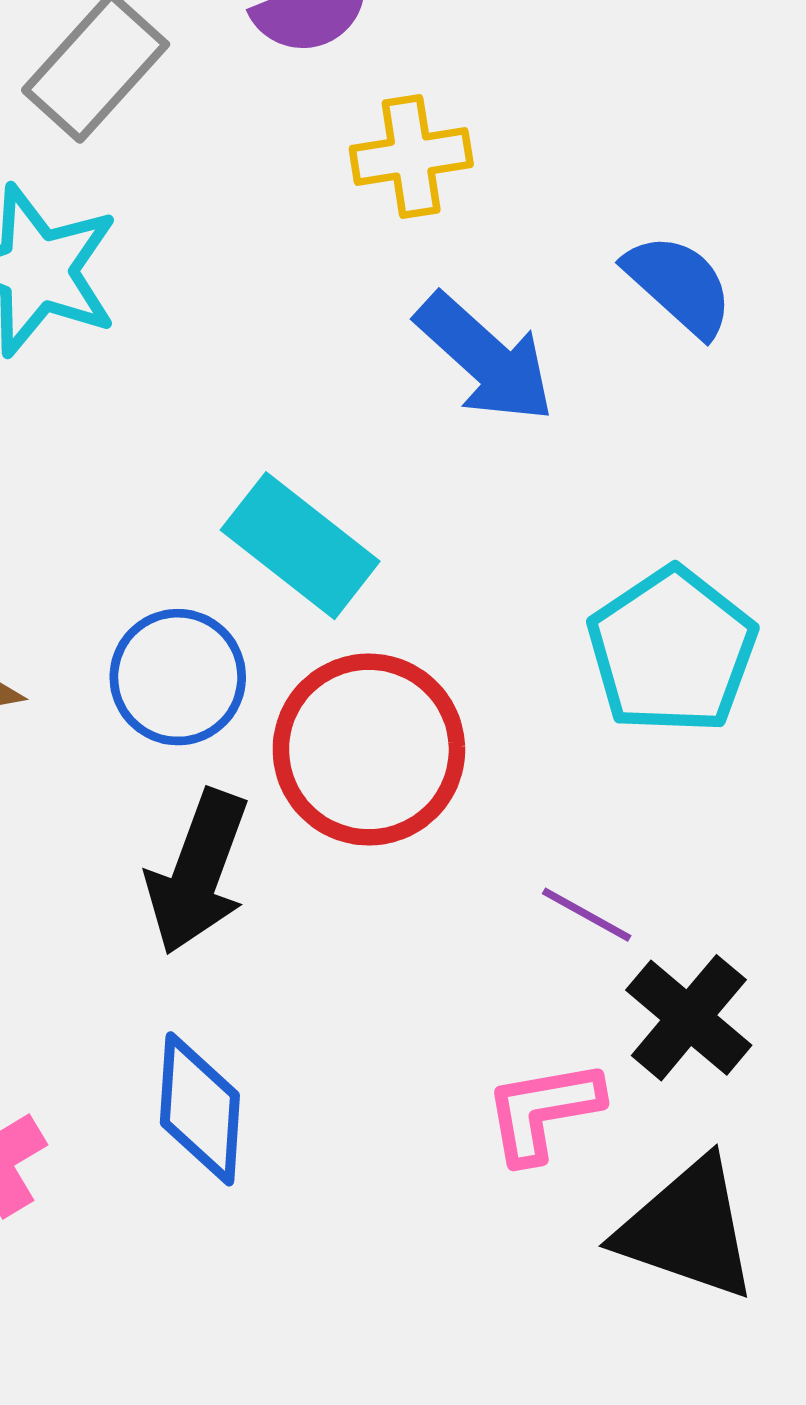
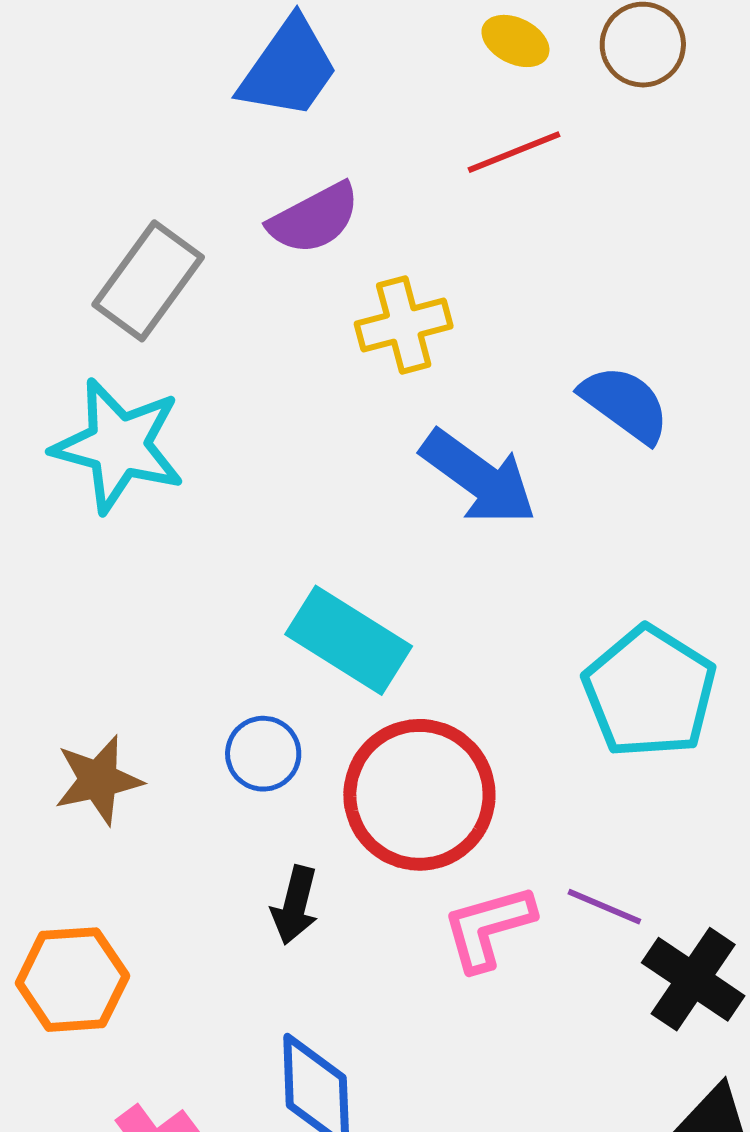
blue circle: (178, 677) -> (263, 754), size x0.7
black arrow: (198, 872) -> (295, 905), size x0.6
pink L-shape: (543, 1111) -> (488, 927), moved

